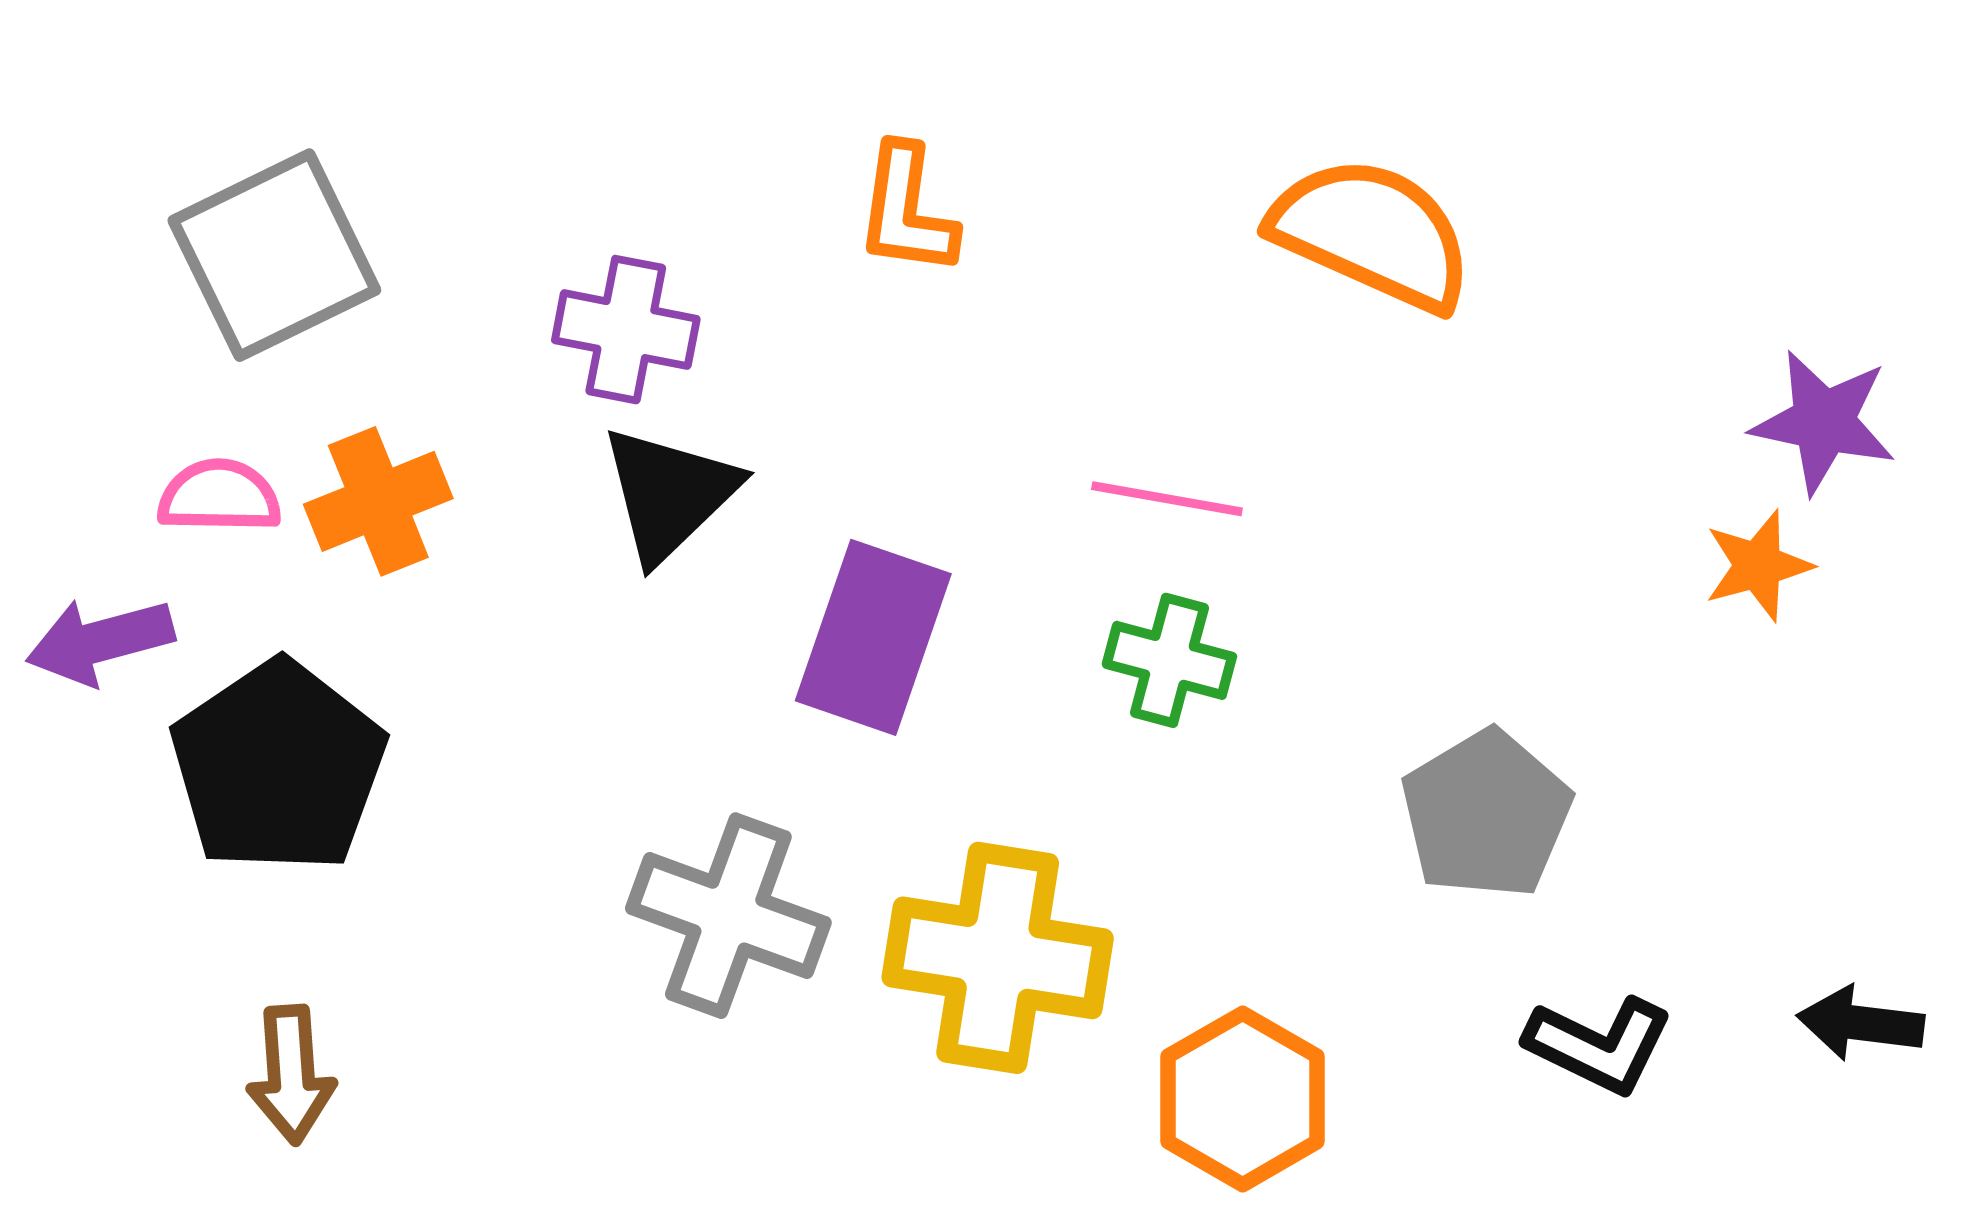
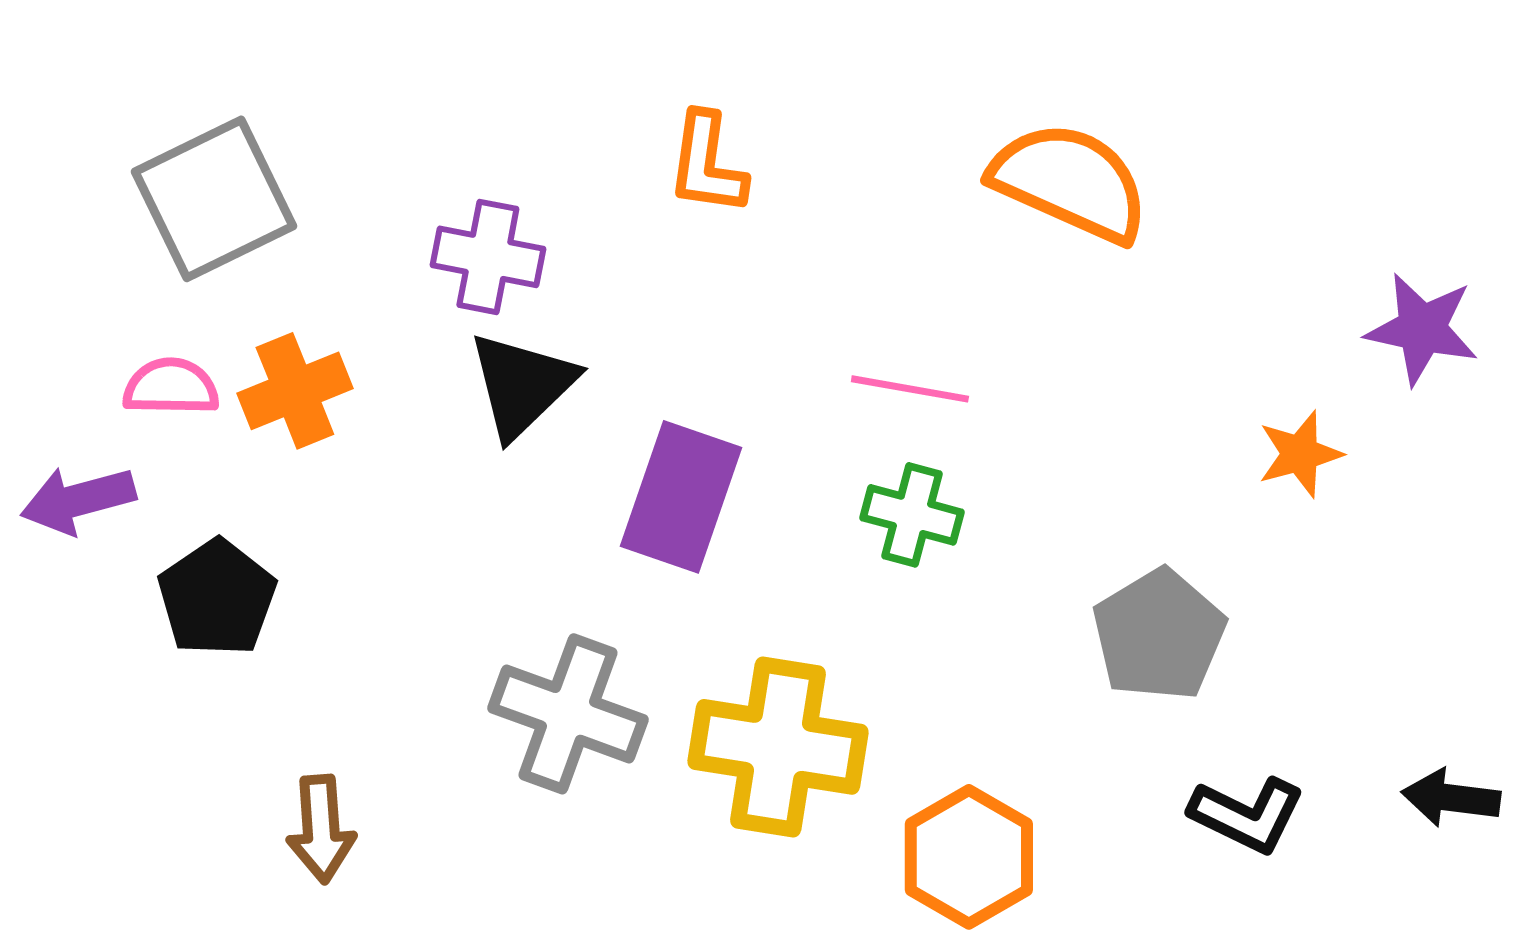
orange star: (1758, 565) -> (1300, 454), moved
black pentagon: (278, 767) -> (217, 598), size x0.7
brown arrow: (291, 1075) -> (321, 829), moved

